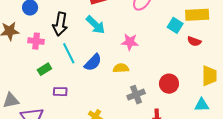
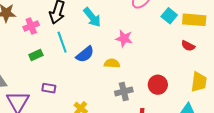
cyan square: (175, 25) -> (169, 16), moved
pink cross: (36, 41) -> (31, 26), turned -35
purple rectangle: (60, 92) -> (49, 88), moved

